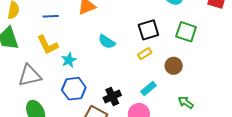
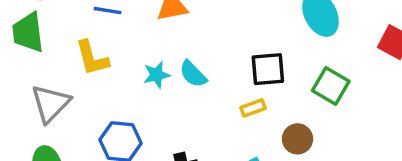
cyan star: (69, 60) -> (157, 75), moved
gray triangle: (30, 76) -> (51, 103), turned -45

